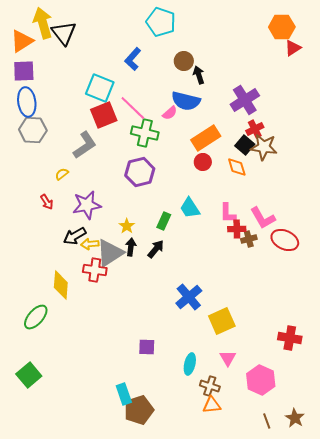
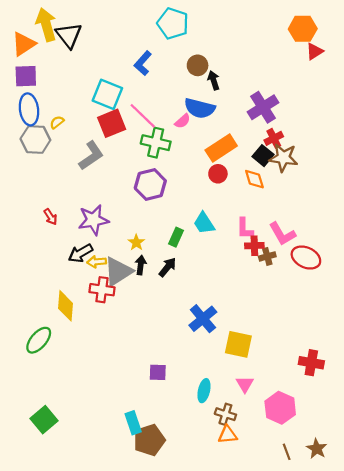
yellow semicircle: (62, 174) -> (57, 122), moved
yellow square: (222, 321) -> (238, 344), turned 36
green square: (29, 375) -> (44, 420), moved

